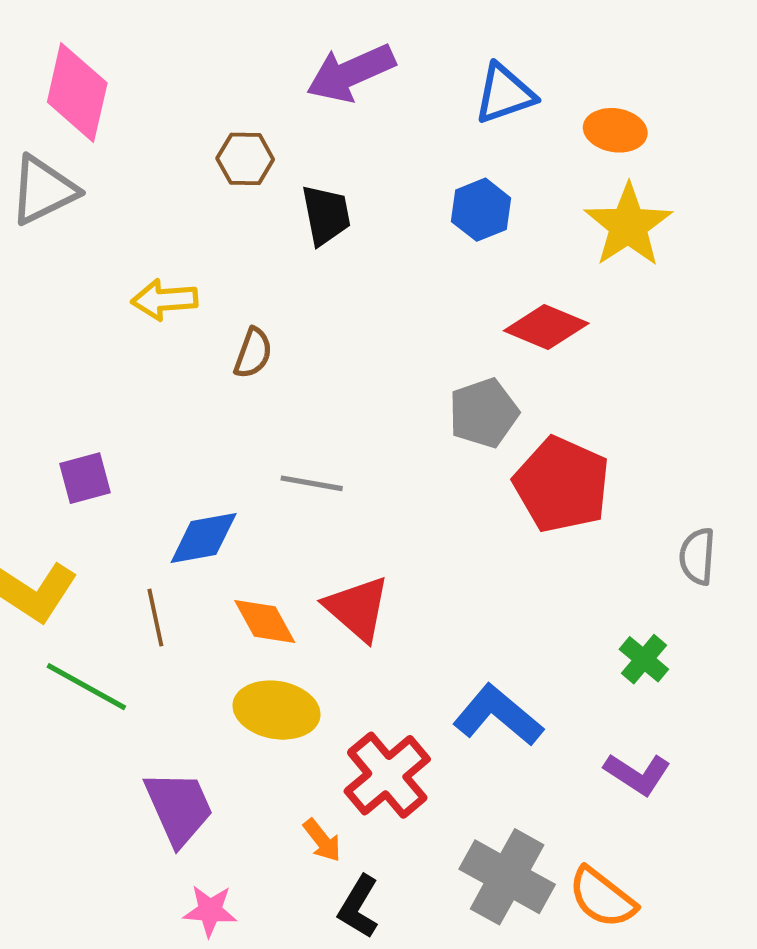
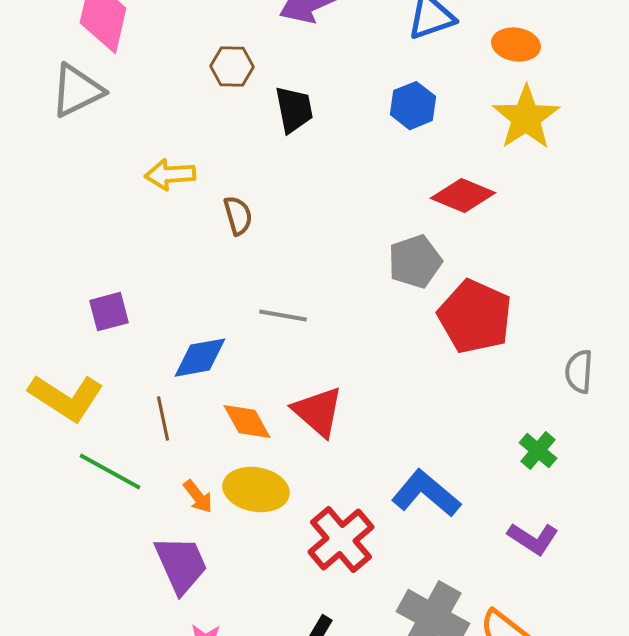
brown semicircle: (253, 353) -> (238, 216), turned -36
orange arrow: (322, 840) -> (198, 497), moved

